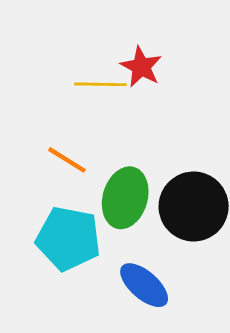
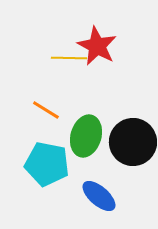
red star: (141, 67) -> (97, 46), size x1.4

